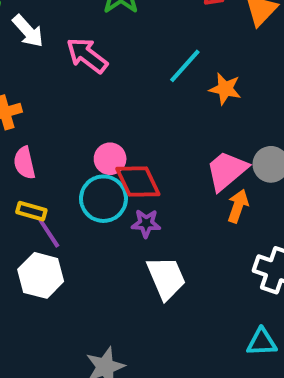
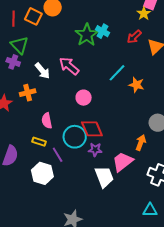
white arrow: (28, 31) -> (42, 71), moved
pink circle: (110, 159) -> (84, 98), moved
pink semicircle: (24, 163) -> (47, 121), moved
pink trapezoid: (227, 171) -> (123, 162), moved
purple line: (49, 233) -> (58, 155), moved

